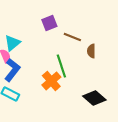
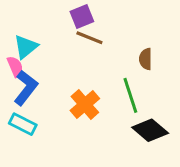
brown line: (72, 37) -> (89, 38), moved
green line: (61, 66) -> (130, 95), moved

